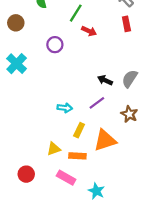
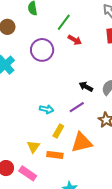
purple circle: (55, 45) -> (42, 50), size x1.5
yellow triangle: (54, 149) -> (33, 147), turned -40
pink rectangle: (66, 178) -> (28, 173), moved

